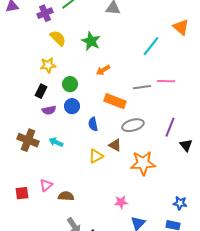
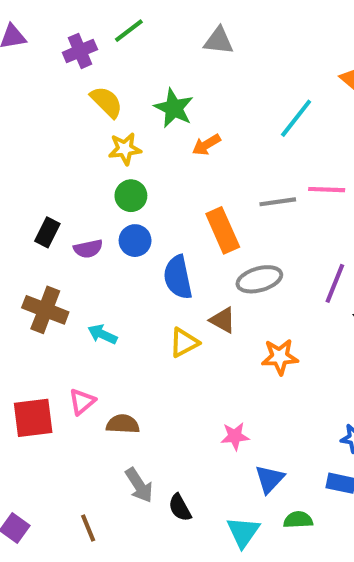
yellow star: (48, 65) -> (125, 149), moved
orange arrow: (103, 70) -> (206, 145), moved
black rectangle: (41, 91) -> (47, 232), moved
orange rectangle: (115, 101) -> (223, 230), turned 45
blue semicircle: (93, 124) -> (178, 277), size x1.5
cyan arrow: (56, 142) -> (102, 334), moved
orange star: (143, 163) -> (280, 357), size x0.7
red square: (22, 193) -> (33, 418), size x1.5

